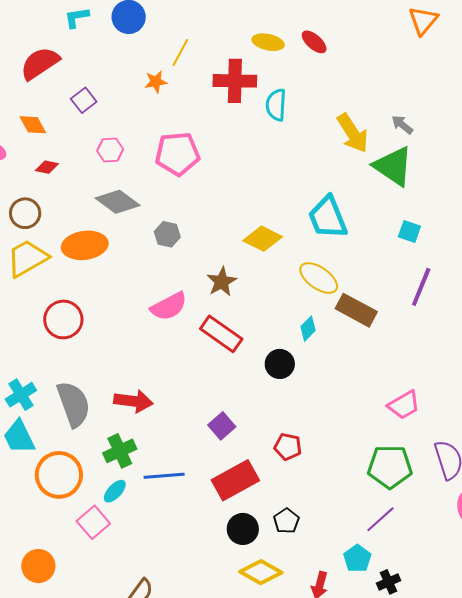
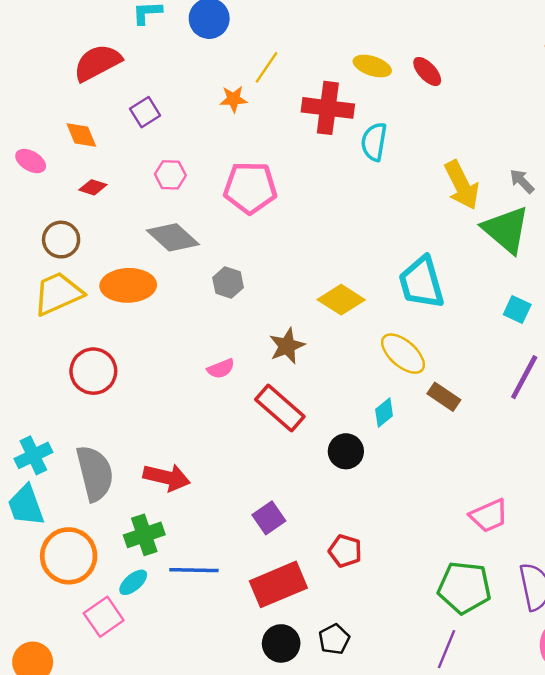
pink semicircle: (169, 306) -> (221, 369), size x0.6
brown rectangle: (356, 310) -> (444, 397), size x0.7
purple line: (380, 519) -> (447, 649), turned -32

